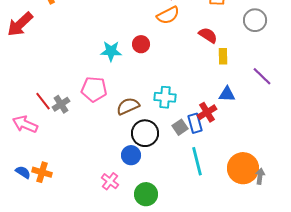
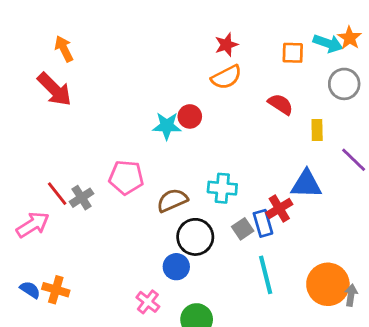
red arrow: (20, 24) -> (54, 89), moved, turned -92
cyan star: (111, 51) -> (167, 126), moved
yellow rectangle: (223, 56) -> (317, 130), moved
blue triangle: (227, 94) -> (306, 184), size x1.4
pink arrow: (25, 124) -> (33, 225), turned 125

